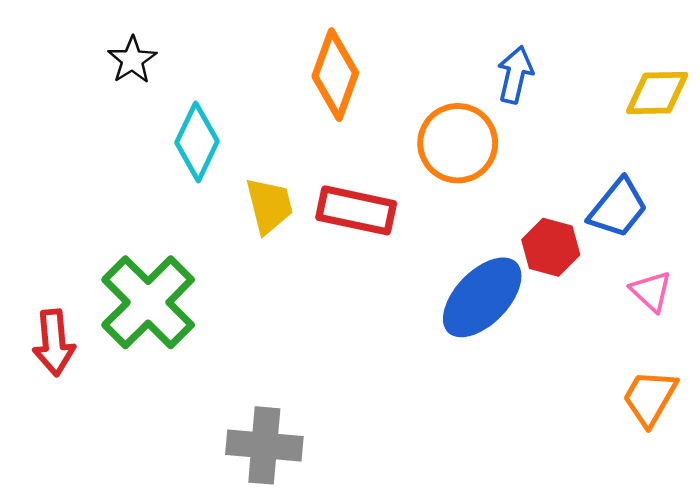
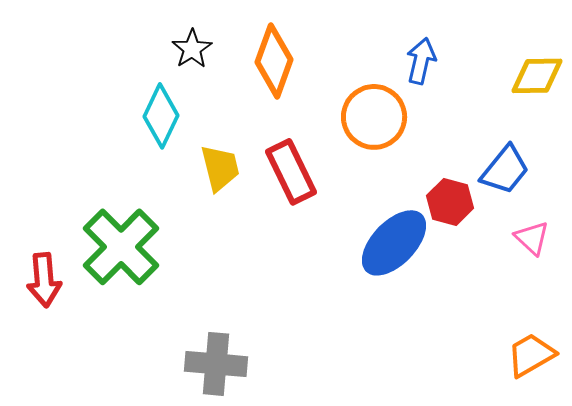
black star: (132, 60) -> (192, 49), moved
red rectangle: (356, 210) -> (291, 172), turned 52
orange trapezoid: (650, 398) -> (531, 355), moved, turned 30

